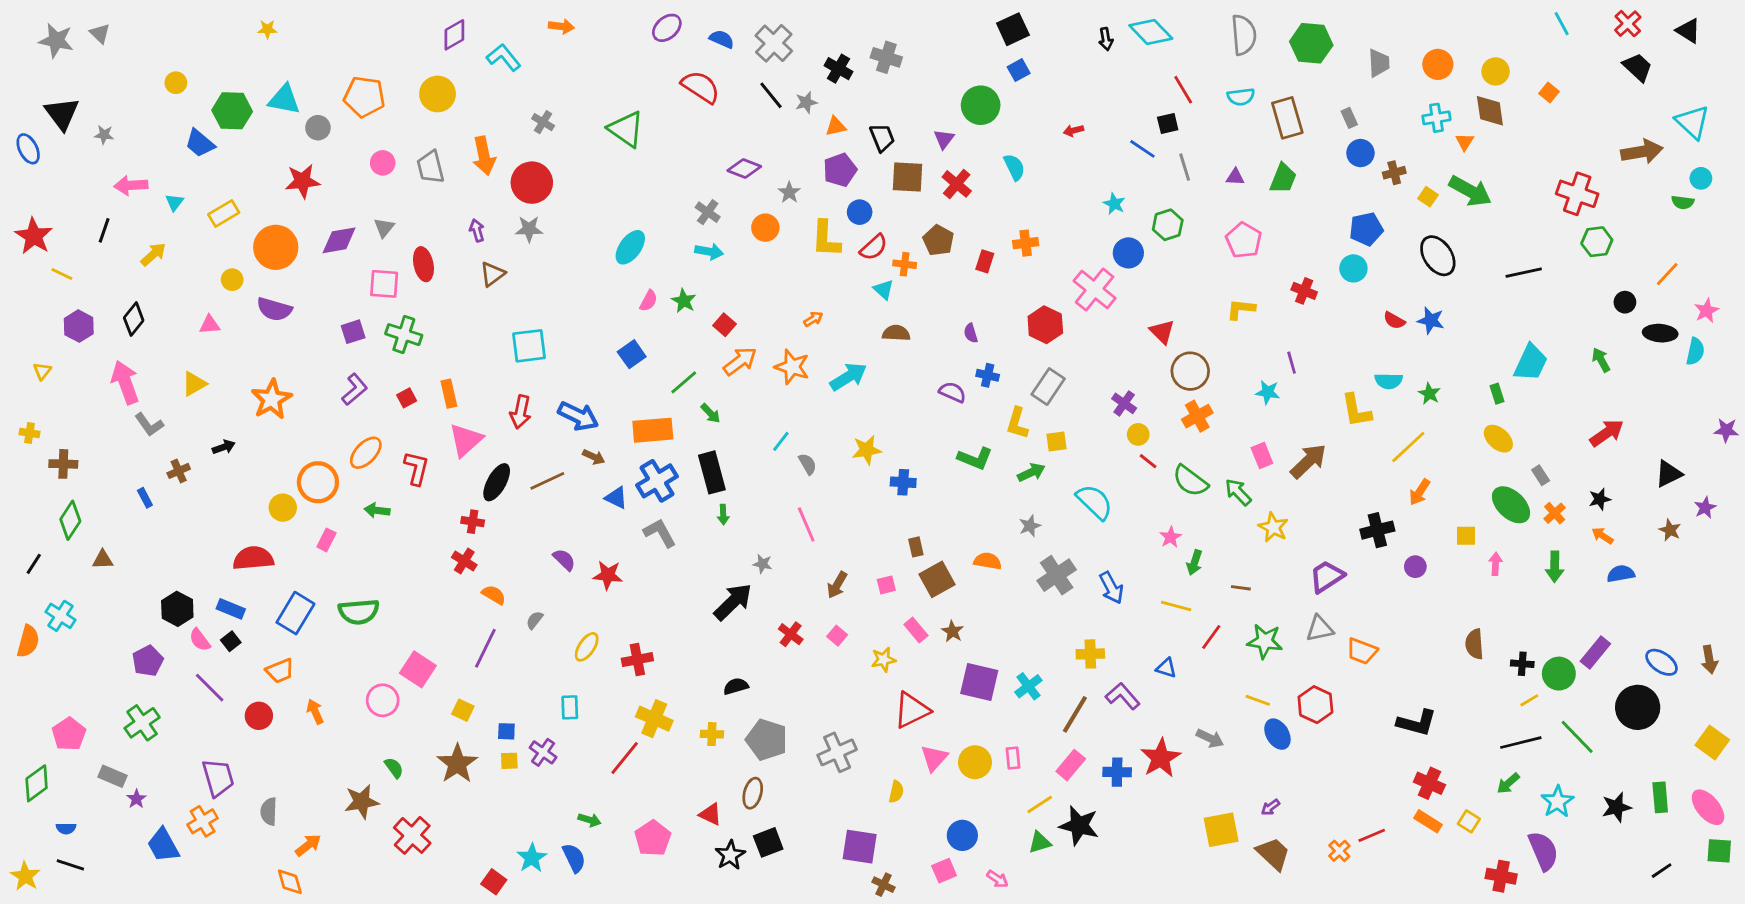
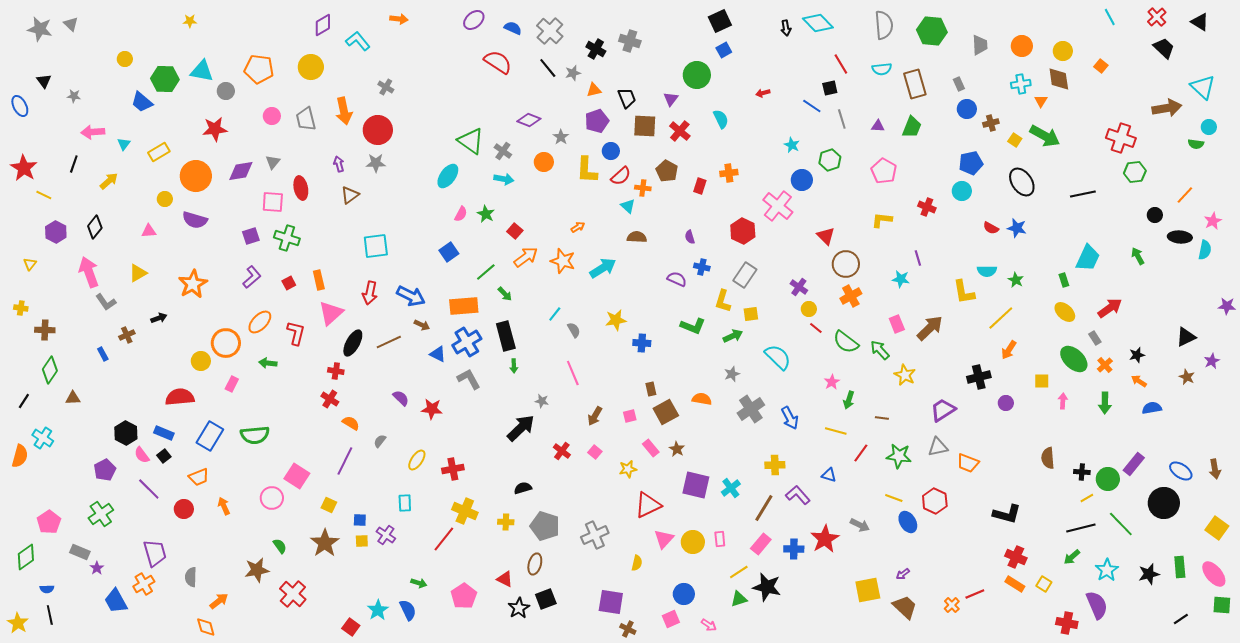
black triangle: (62, 114) -> (44, 81), size x0.6
green triangle: (626, 129) -> (471, 141), moved
red arrow: (1607, 433) -> (1110, 308), moved
black line: (70, 865) -> (50, 615), turned 60

